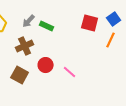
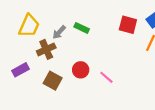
gray arrow: (29, 21) -> (59, 32), moved
brown cross: (25, 46) -> (46, 49), moved

